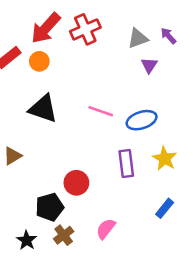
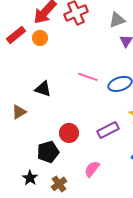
black triangle: (43, 109) -> (43, 89), moved, size x0.7
purple rectangle: (126, 164) -> (108, 130), moved, turned 70
brown cross: (64, 235) -> (59, 184), moved

